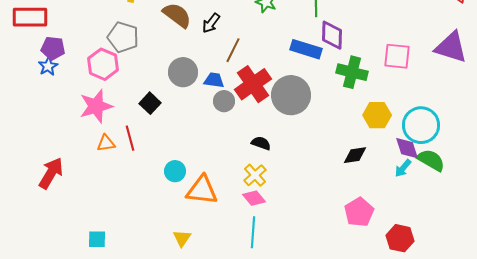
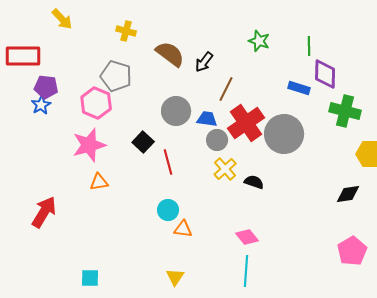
blue rectangle: (306, 49) -> (299, 88), size x0.7
red line: (130, 138) -> (168, 162), moved
yellow cross: (255, 175) -> (225, 169), moved
orange triangle: (202, 190) -> (183, 229), moved, size x0.6

